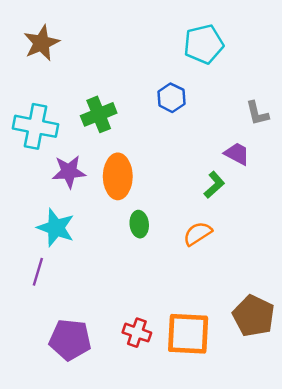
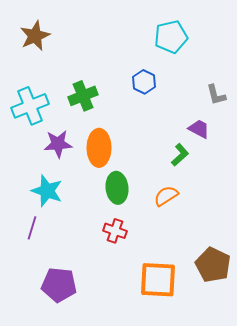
cyan cross: (36, 126) -> (30, 106), turned -33
green ellipse: (139, 224) -> (117, 188), size x1.4
red cross: (137, 333) -> (115, 231), moved

